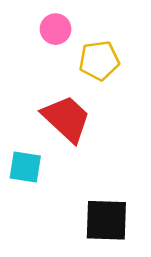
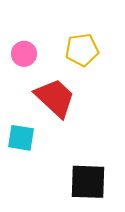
pink circle: (56, 29) -> (24, 54), moved

